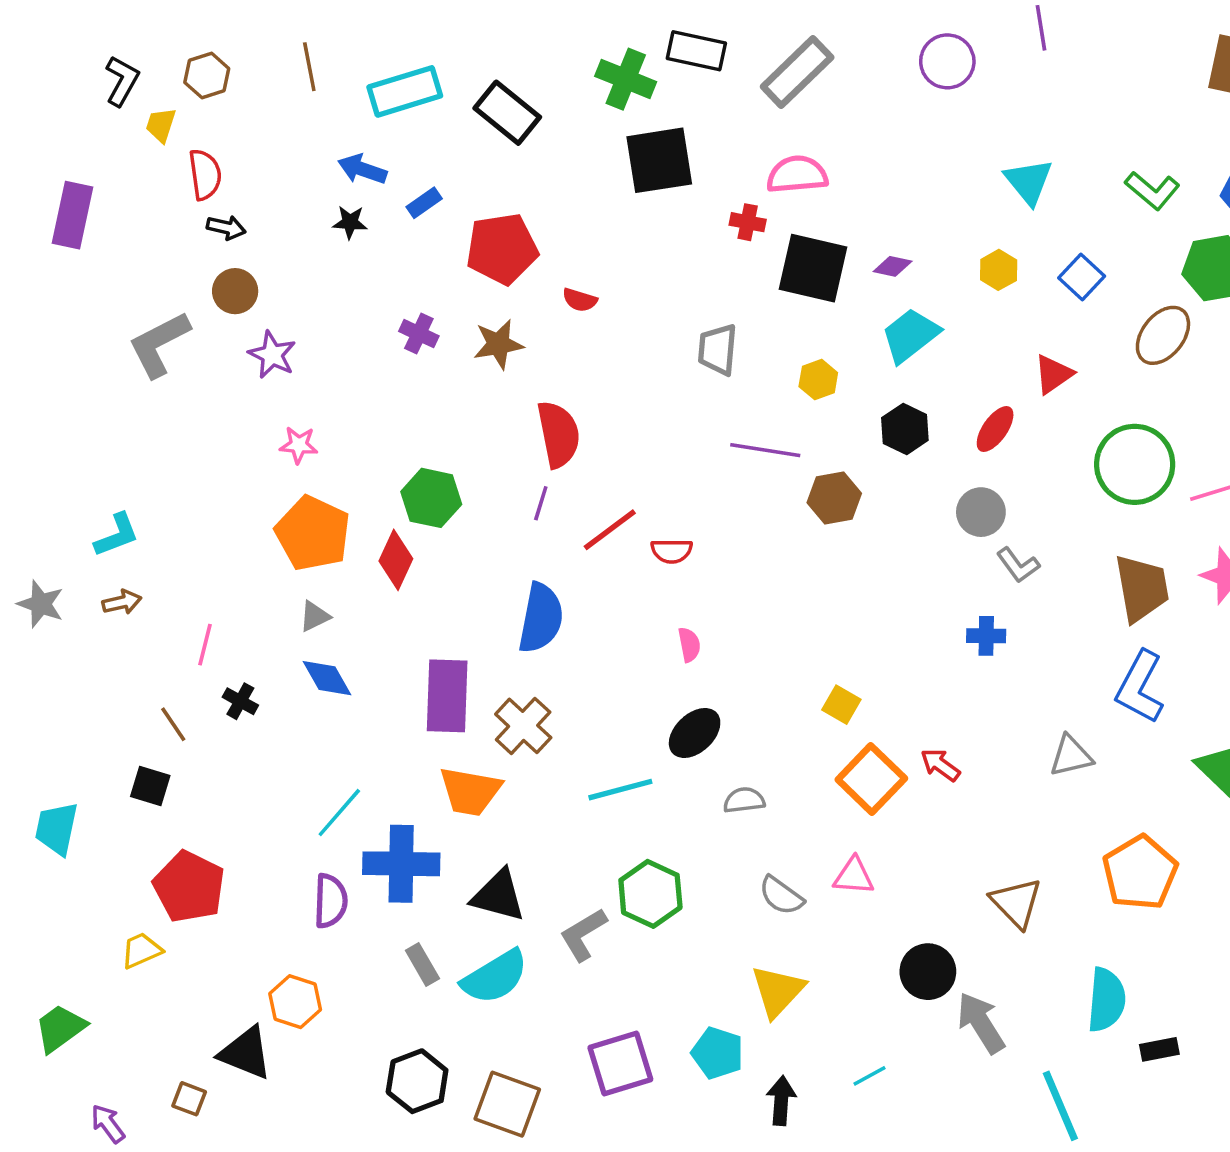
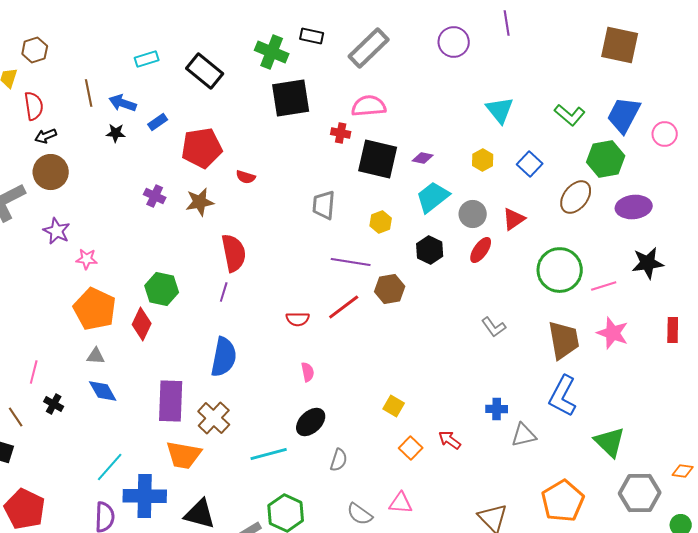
black rectangle: (696, 51) -> (312, 36), size x0.7
brown line: (309, 67) -> (89, 93), moved
cyan rectangle: (405, 91) -> (147, 59), size x0.6
black arrow: (226, 228) -> (46, 136), turned 145
brown circle: (235, 291) -> (51, 172), size x1.4
purple star: (272, 355) -> (57, 231), moved
gray circle: (981, 512) -> (473, 214), moved
red line: (610, 530) -> (344, 307), moved
gray triangle: (315, 616) -> (96, 356), turned 30
blue cross: (986, 636) -> (497, 409), moved
orange square: (871, 779) -> (411, 448), size x0.6
gray semicircle: (744, 800) -> (339, 460), turned 115

